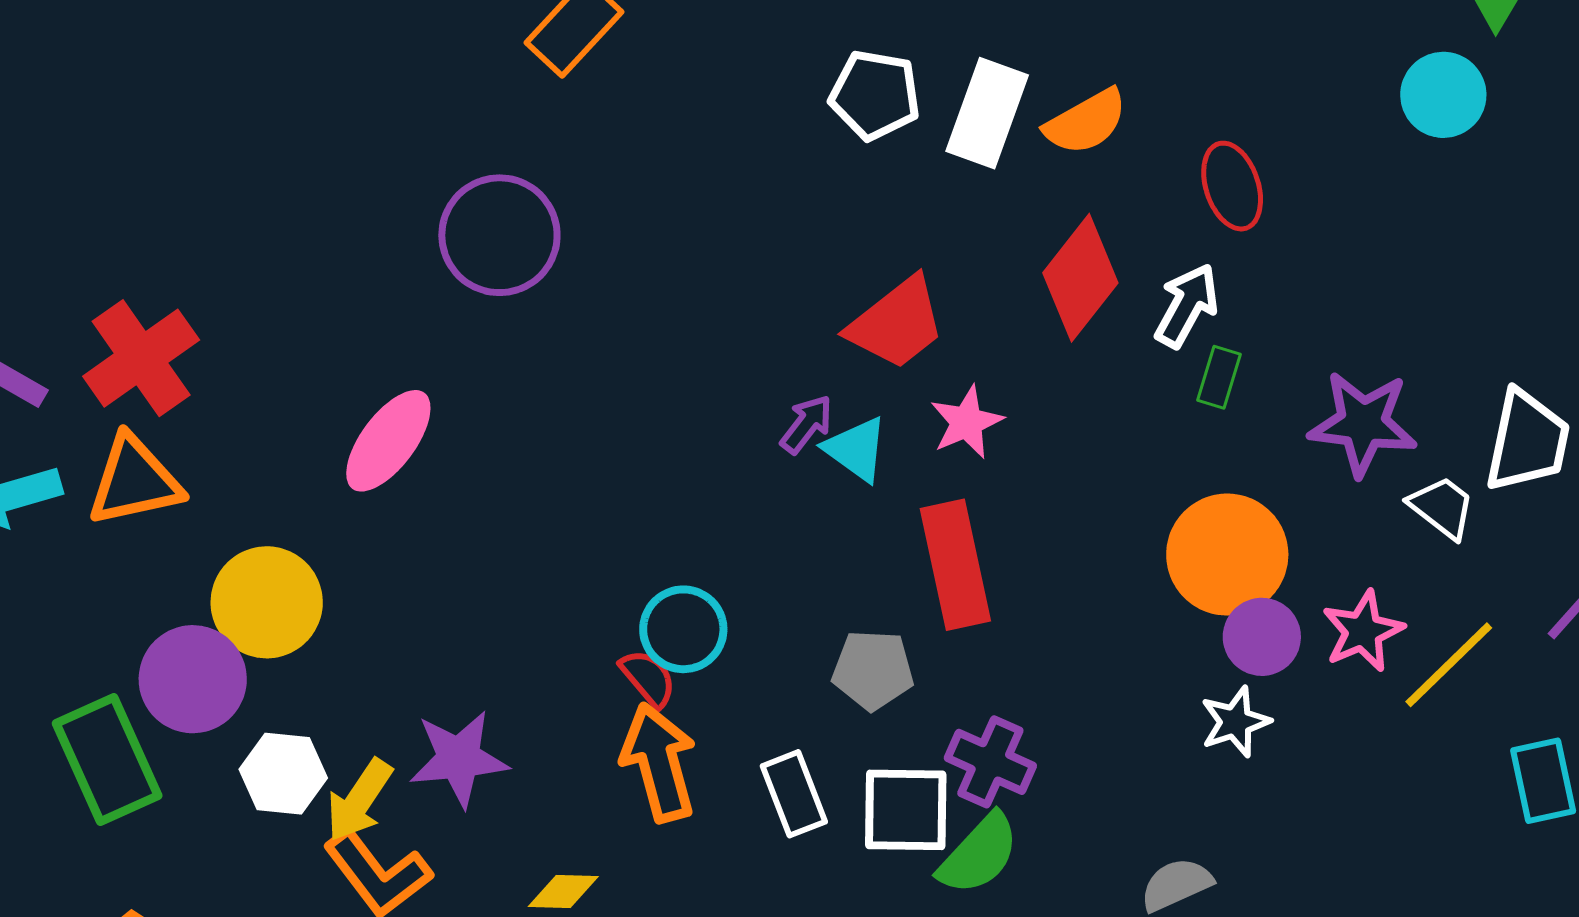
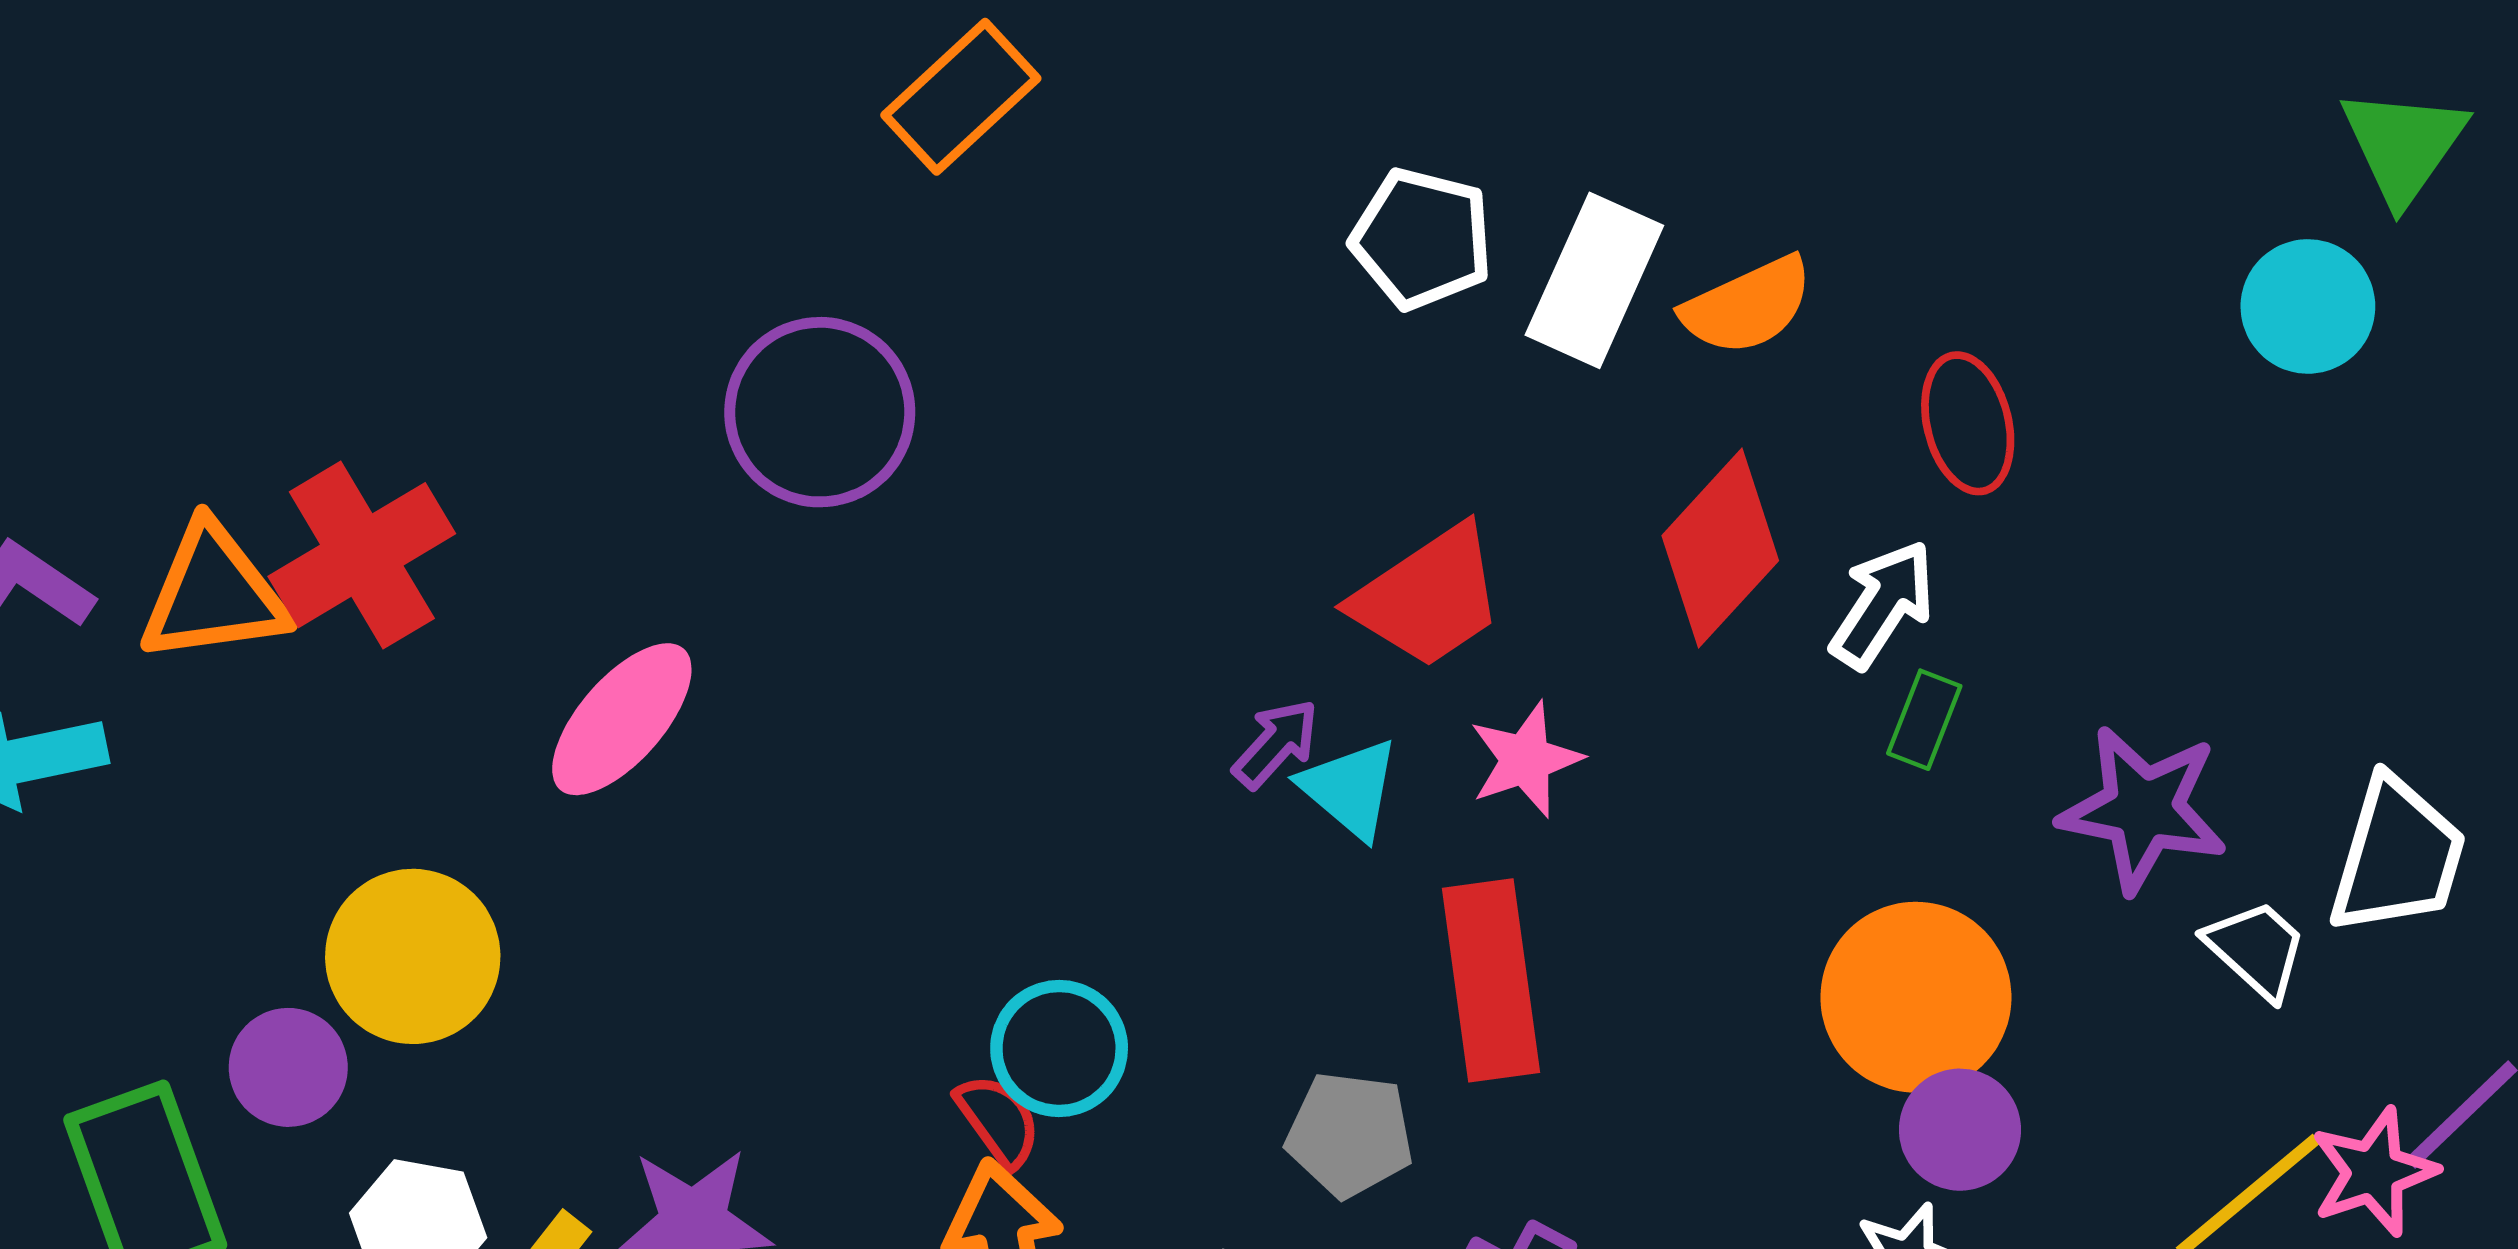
red cross: (141, 358) -> (362, 555), moved
orange triangle: (134, 481) -> (213, 594), moved
pink star: (1363, 631) -> (2374, 1172), moved
purple circle: (193, 679) -> (288, 1067), size x0.7

